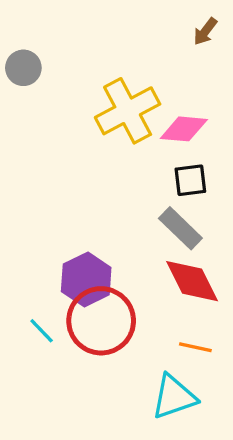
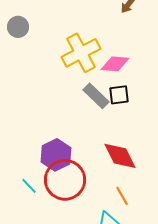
gray rectangle: (180, 228) -> (96, 96), moved
orange line: (195, 347) -> (122, 196), turned 48

